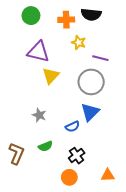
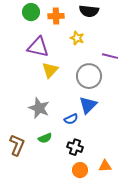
orange cross: (66, 20) -> (56, 16), moved
purple line: (100, 58) -> (110, 56), moved
gray star: (39, 115) -> (39, 108), size x1.5
black cross: (77, 156) -> (75, 147), turned -35
orange circle: (69, 177) -> (80, 170), moved

